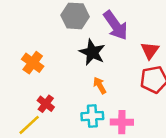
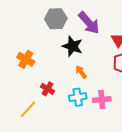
red cross: (46, 104) -> (47, 89), moved

